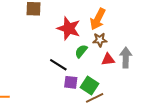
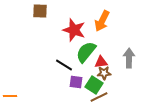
brown star: (100, 40) -> (104, 73), moved
green semicircle: (81, 51) -> (86, 52), size x1.6
red triangle: (108, 60) -> (101, 62), moved

